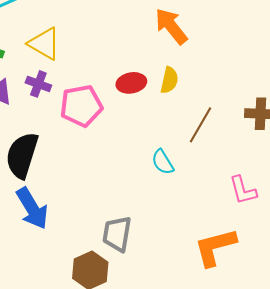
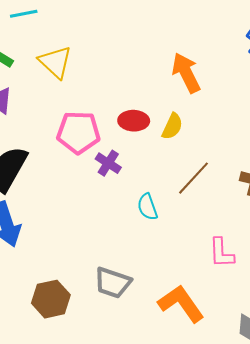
purple cross: (38, 84) -> (108, 163), moved
gray trapezoid: (117, 234) -> (113, 283), moved, turned -93
orange L-shape: (215, 247) -> (181, 304), turned 57

